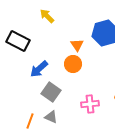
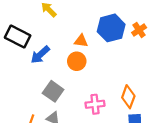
orange triangle: (77, 45) -> (81, 41), turned -48
blue arrow: (39, 69) -> (40, 55), moved

